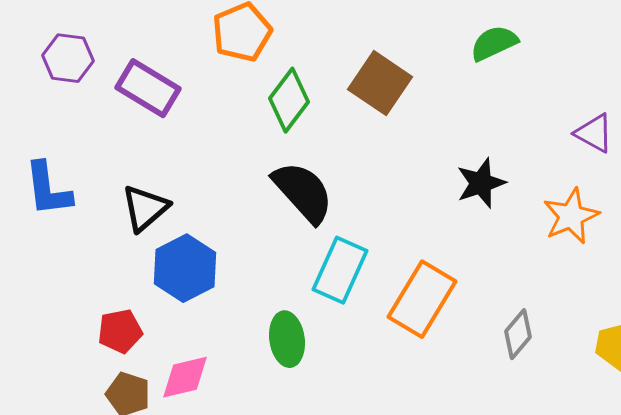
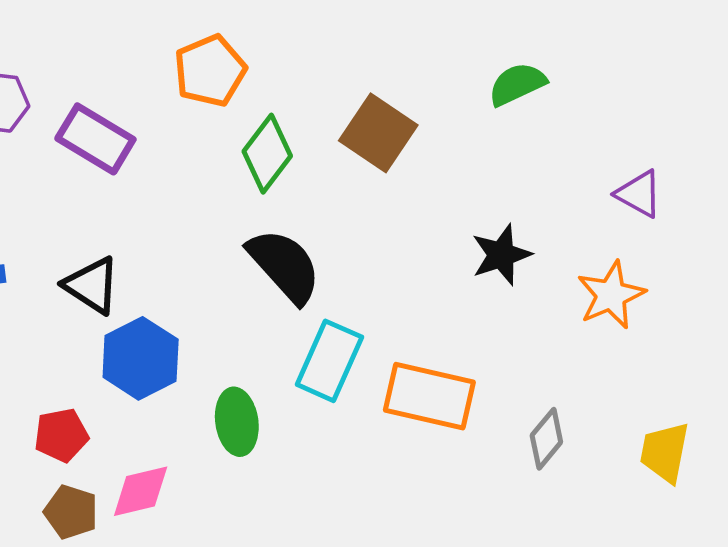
black triangle: (145, 208) -> (92, 285), turned -46
orange rectangle: (422, 299) -> (429, 396), turned 72
green ellipse: (287, 339) -> (237, 422), moved

